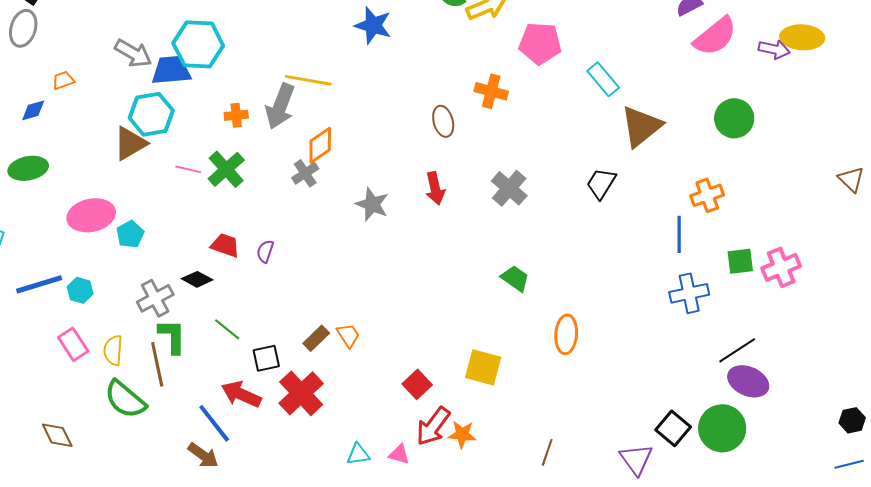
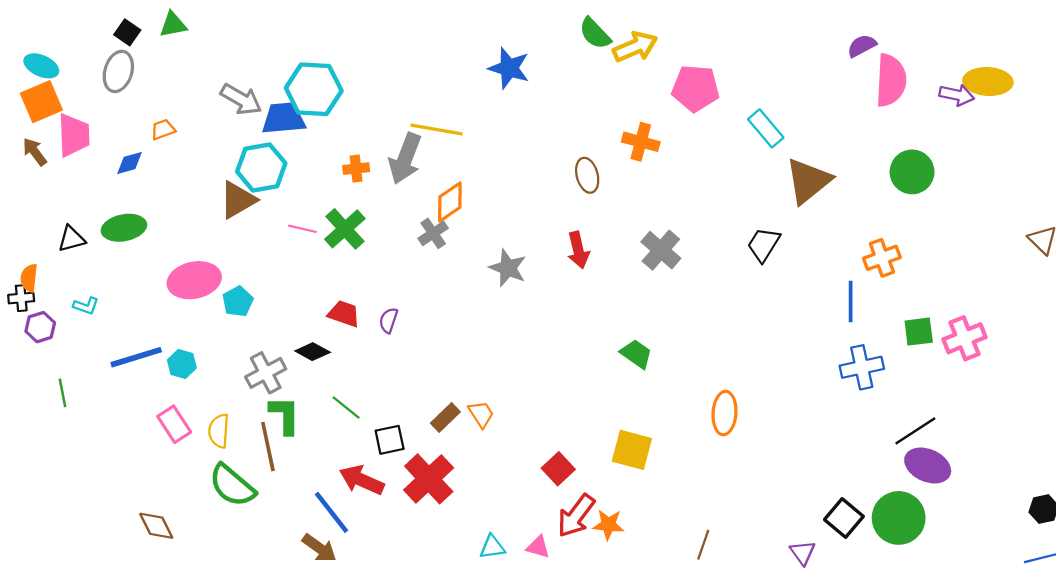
pink semicircle: (715, 36) -> (891, 80), turned -48
green trapezoid: (515, 278) -> (636, 354), moved
purple triangle: (636, 459) -> (803, 553), size x0.7

